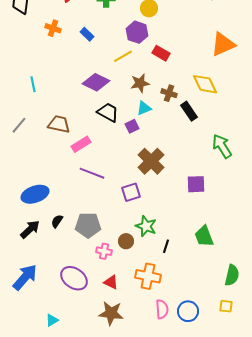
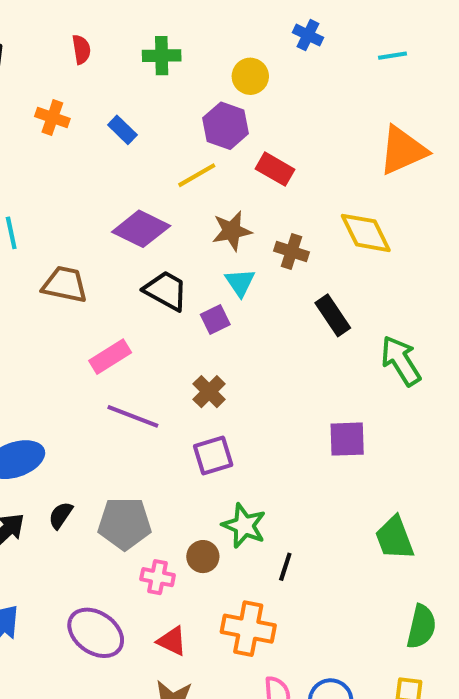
cyan triangle: (144, 108) -> (240, 282), turned -42
black rectangle: (189, 111) -> (333, 315), moved
brown trapezoid: (59, 124) -> (65, 284), moved
brown cross: (151, 161) -> (209, 392), moved, size x0.6
green trapezoid: (204, 236) -> (395, 538), moved

